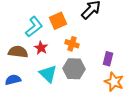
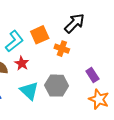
orange cross: (72, 44) -> (62, 49), moved
purple rectangle: (108, 59) -> (92, 75), turned -48

